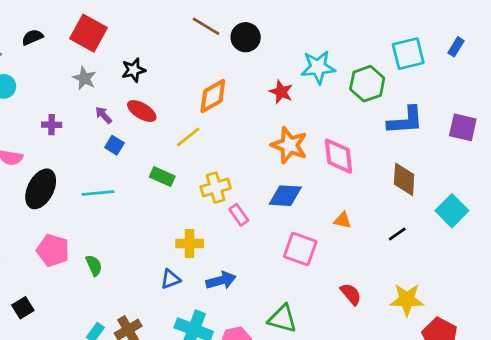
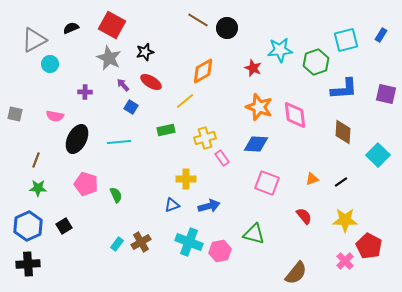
gray star: (84, 78) -> (109, 58), size x1.4
green rectangle: (162, 177) -> (166, 130), turned -36
orange triangle: (343, 220) -> (312, 179), moved, turned -32
black line: (397, 234) -> (341, 182), moved

